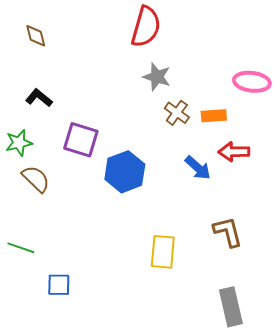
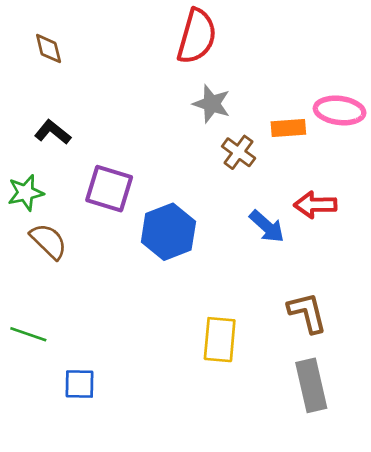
orange rectangle: (214, 116) -> (288, 128), moved
gray rectangle: (231, 307) -> (311, 385), moved

